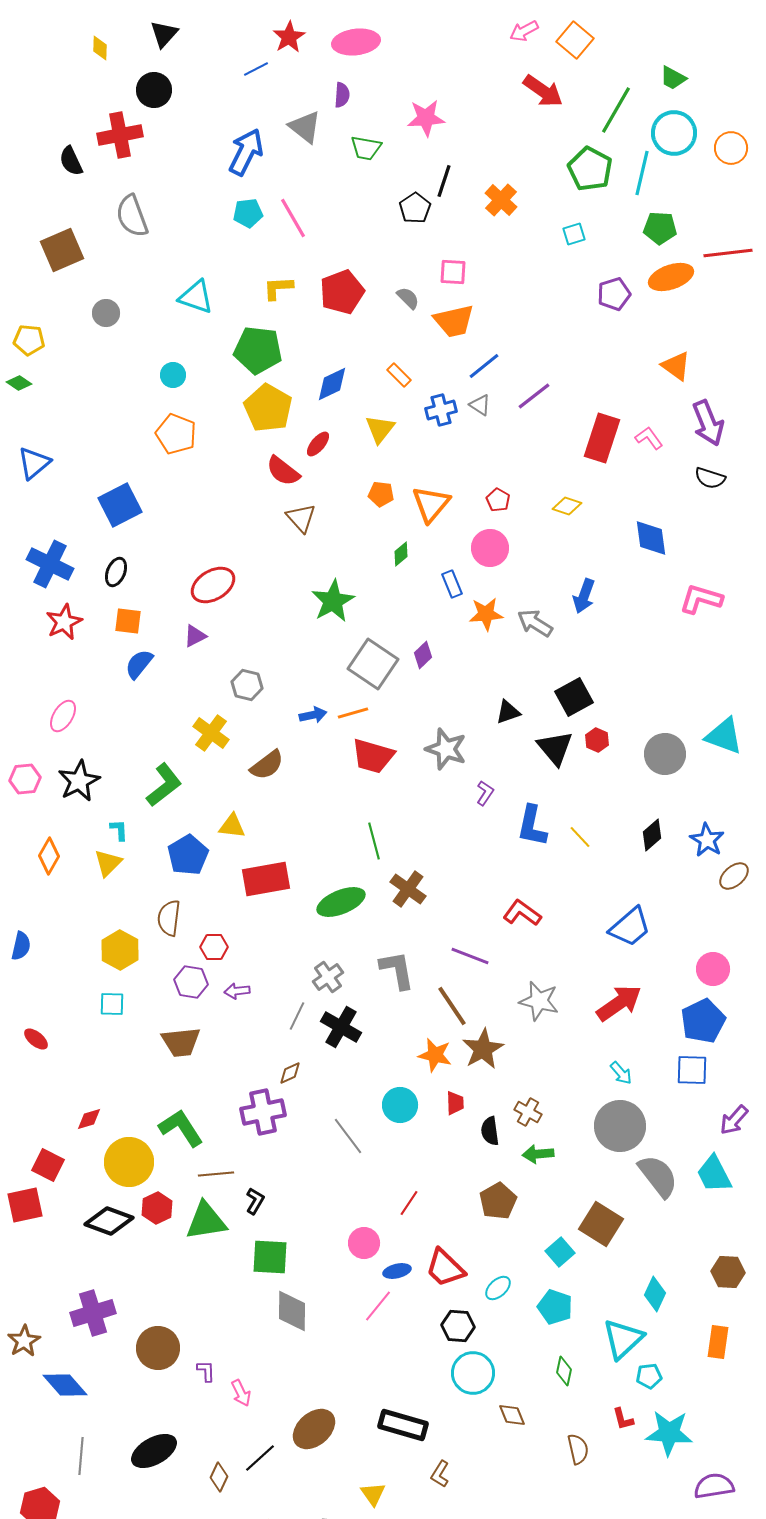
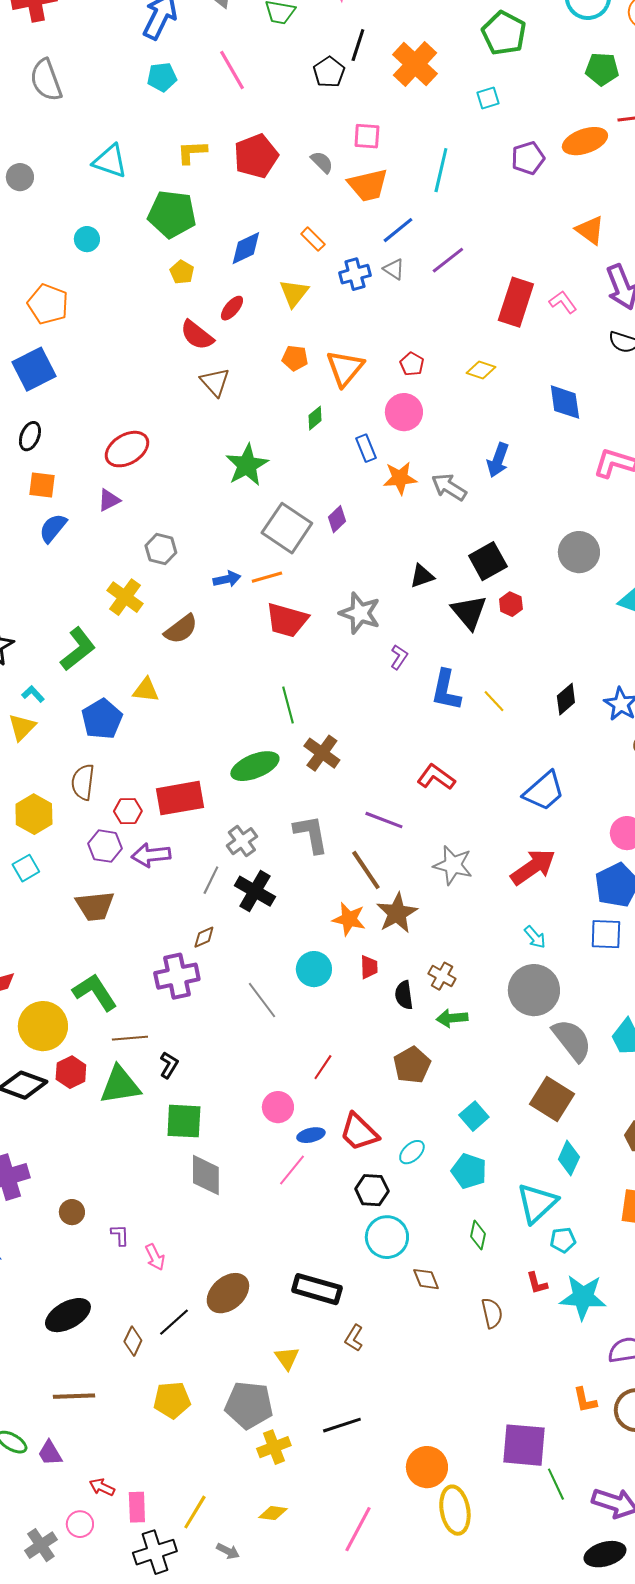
cyan line: (642, 173) -> (441, 170), moved
orange cross: (501, 200) -> (415, 64), size x1.4
pink line: (293, 218) -> (232, 70), moved
green pentagon: (660, 228) -> (602, 69), moved
yellow pentagon: (268, 408) -> (182, 272), size x0.5
orange pentagon: (176, 434) -> (48, 304), moved
gray circle: (665, 754) -> (579, 552), moved
cyan L-shape: (119, 830) -> (33, 694), turned -40
red rectangle: (266, 879) -> (180, 798), moved
purple arrow: (237, 991) -> (151, 855), size x1.5
cyan square: (112, 1004) -> (26, 868), turned -32
brown square: (601, 1224) -> (552, 1099), moved
brown circle: (158, 1348) -> (72, 1212), size x0.6

